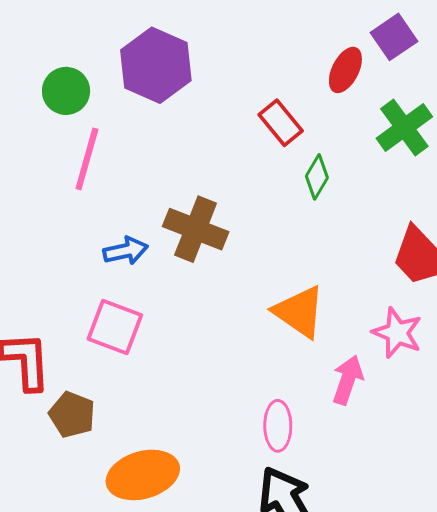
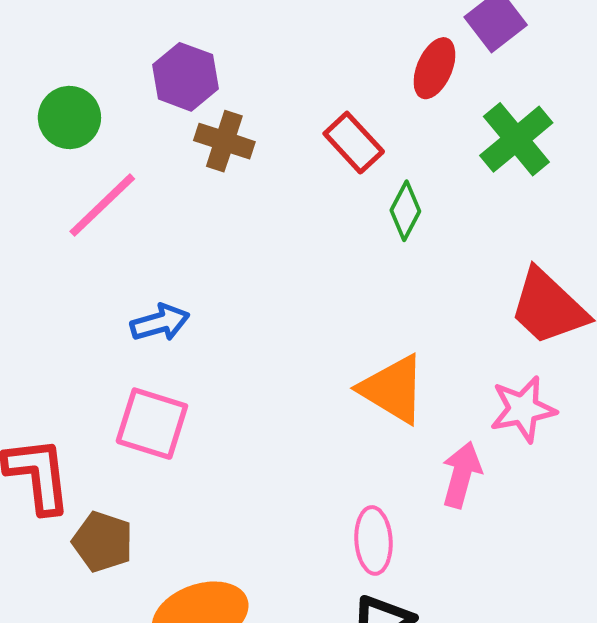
purple hexagon: (156, 65) -> (185, 77), size x0.7
pink line: (87, 159) -> (102, 205), turned 34
brown cross: (196, 229) -> (224, 141), moved, size x0.7
pink star: (397, 333) -> (523, 409), turned -30

